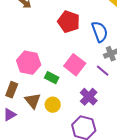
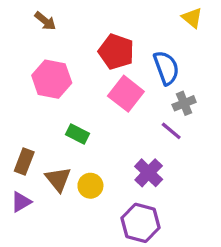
pink hexagon: (29, 63) -> (52, 79), moved
pink square: (75, 65) -> (126, 94), moved
green rectangle: (52, 78) -> (78, 134), moved

